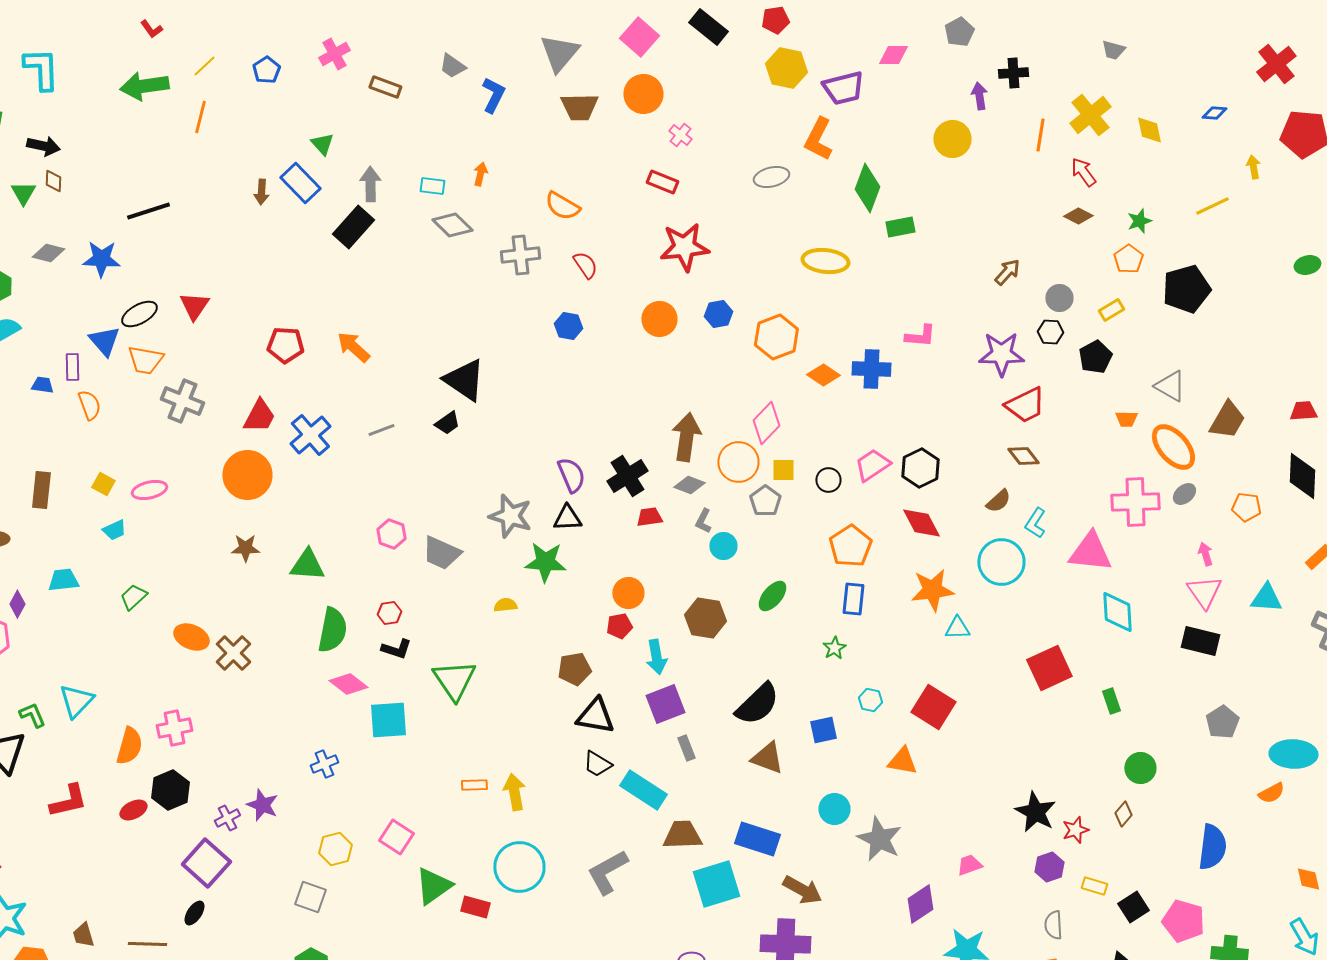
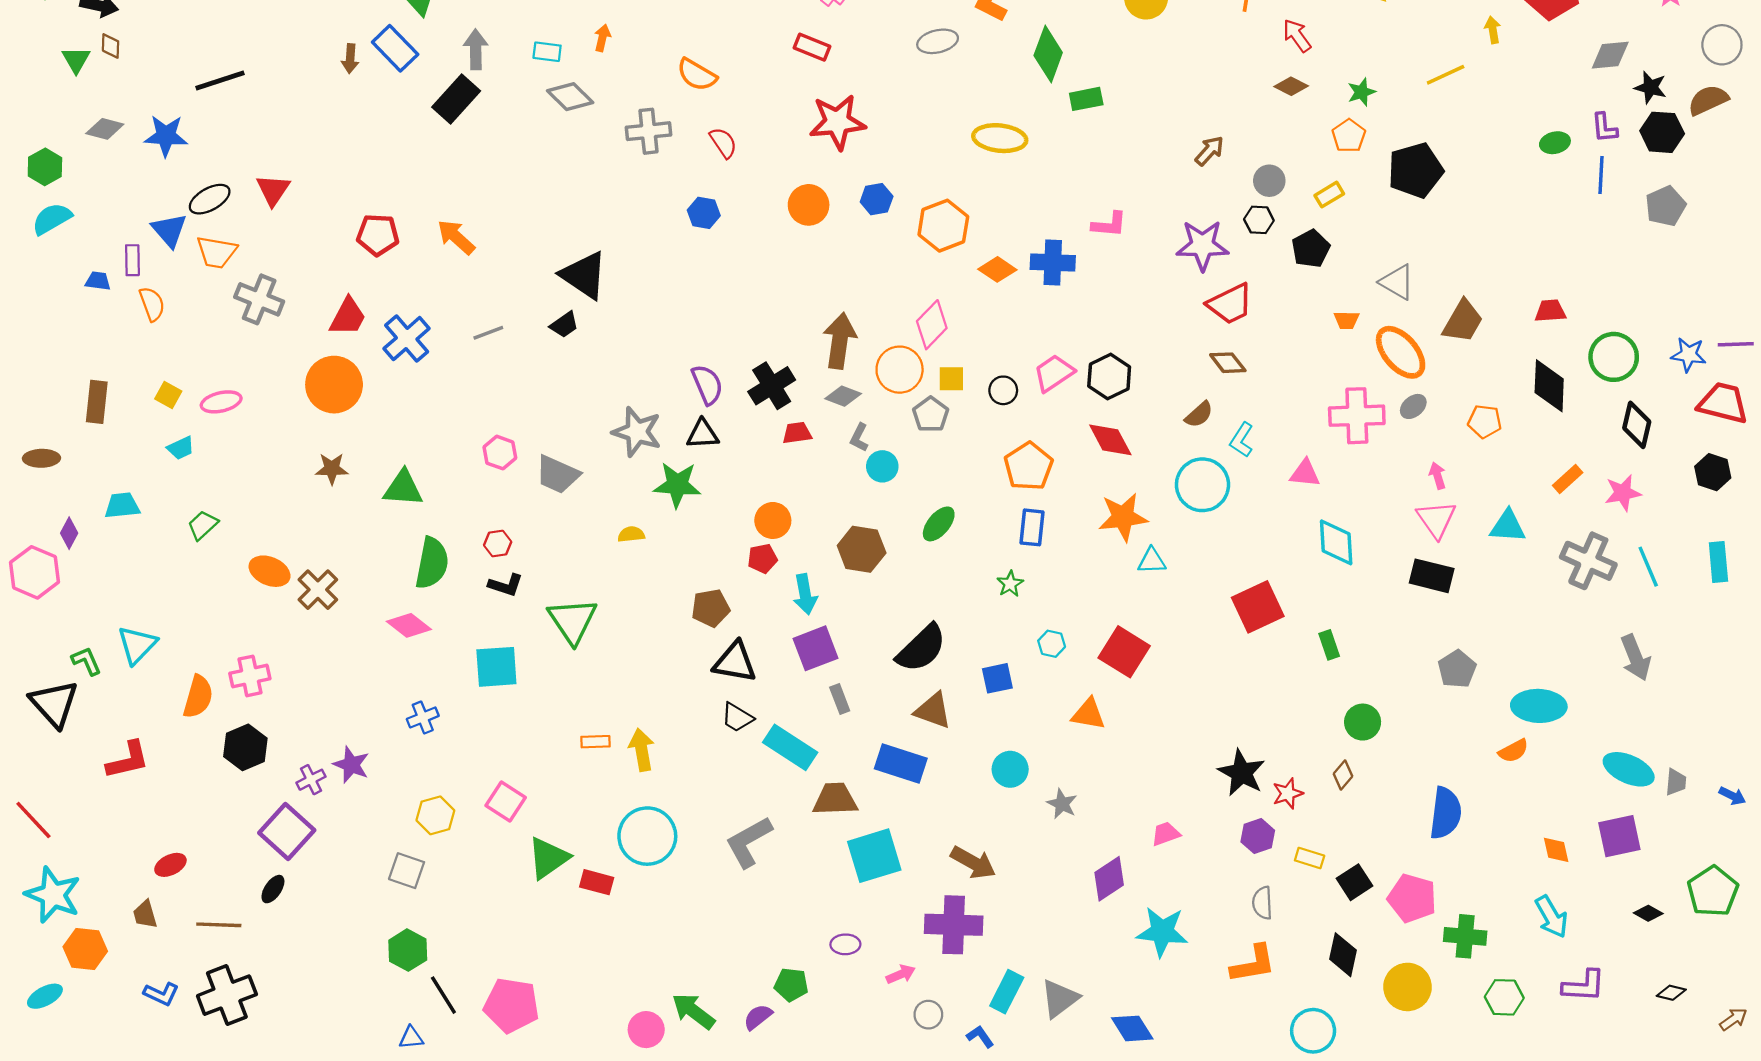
pink triangle: (1090, 552) -> (1305, 473), size x0.6
pink diamond: (348, 684) -> (409, 625), moved
red ellipse: (133, 810) -> (170, 865), moved
blue rectangle: (757, 839) -> (901, 764), moved
gray star: (879, 839) -> (1062, 804), size x0.6

